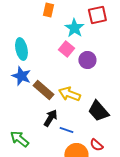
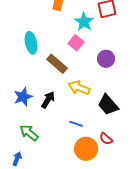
purple circle: (87, 60) -> (106, 59), moved
blue star: (21, 76) -> (23, 97), moved, turned 30
brown rectangle: (43, 90) -> (57, 64), moved
black arrow: (50, 118) -> (48, 100), moved

